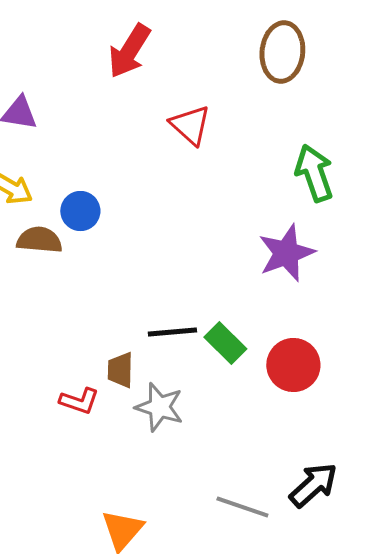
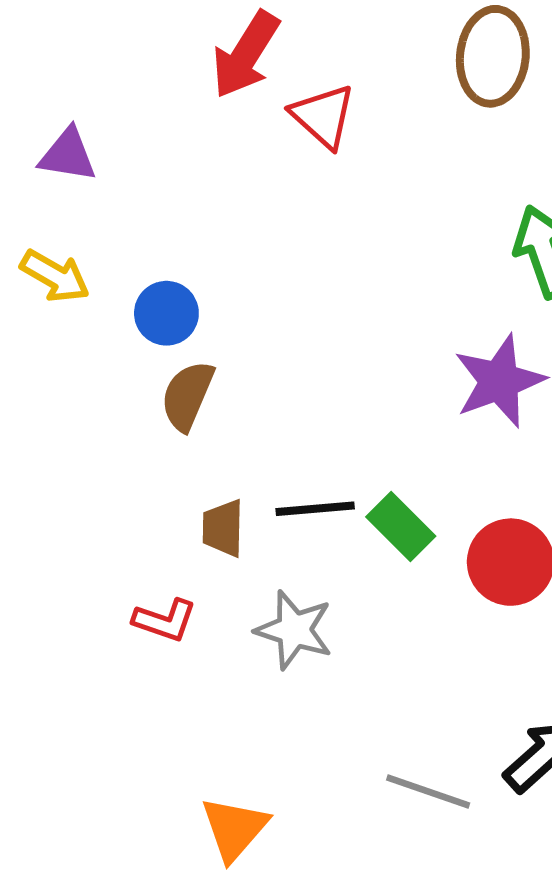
red triangle: (190, 125) -> (323, 116), moved
brown semicircle: (39, 240) -> (187, 396), moved, turned -72
brown trapezoid: (120, 370) -> (223, 528), moved

